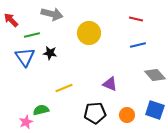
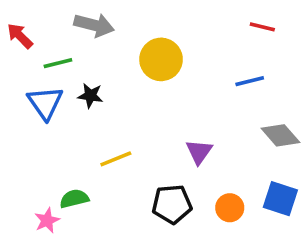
red line: (136, 19) -> (262, 27), moved
purple triangle: (110, 84) -> (199, 152), turned 42

